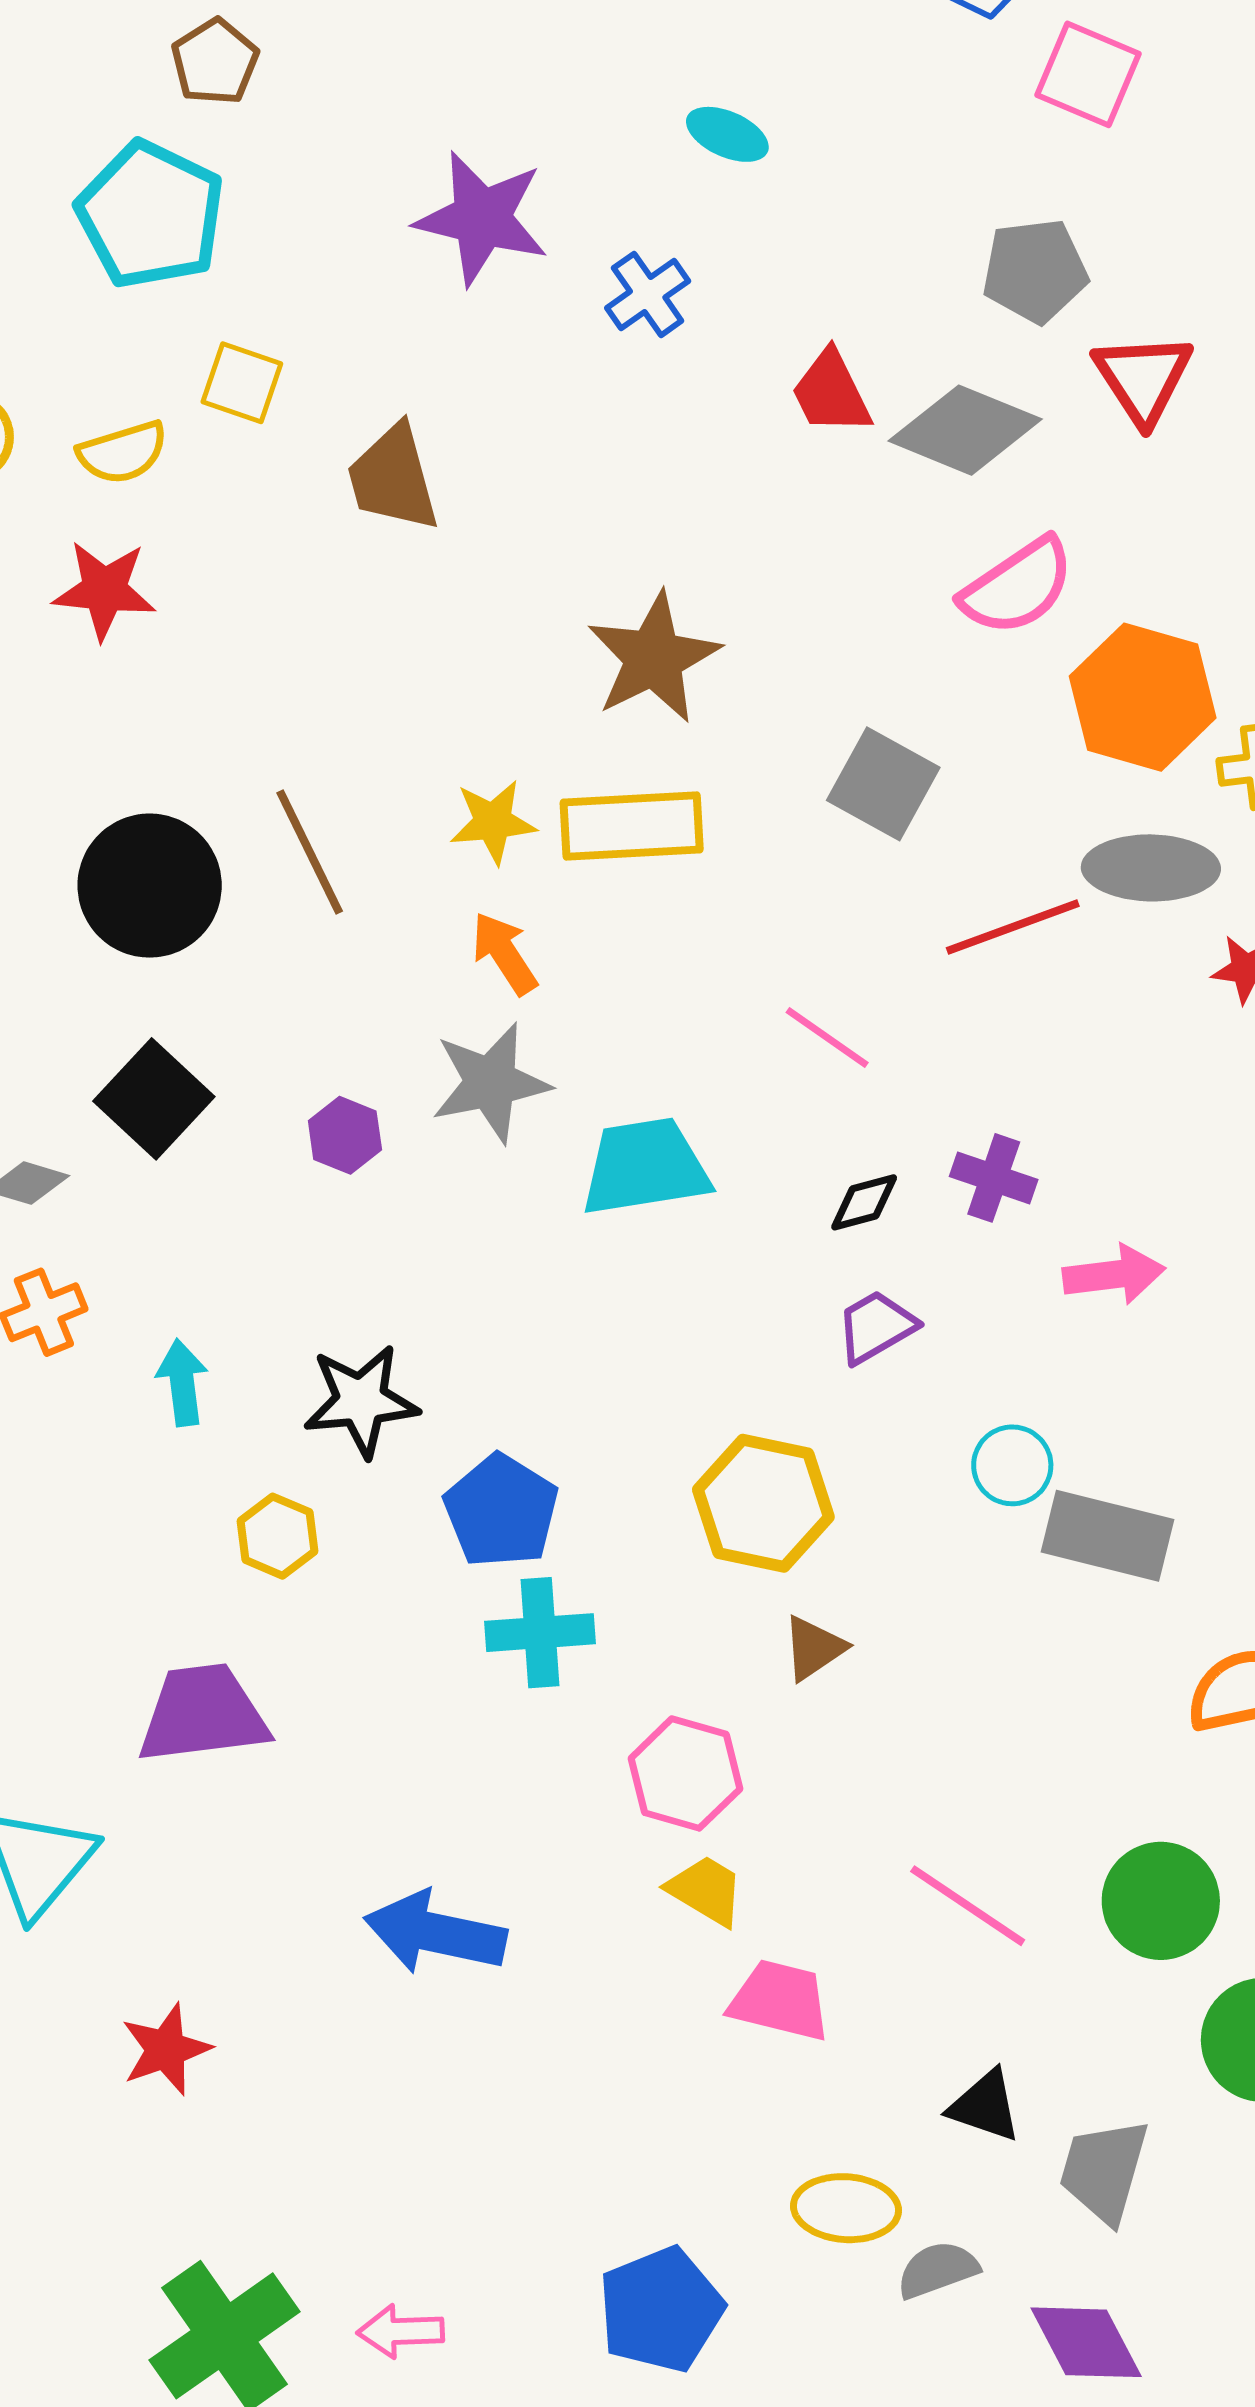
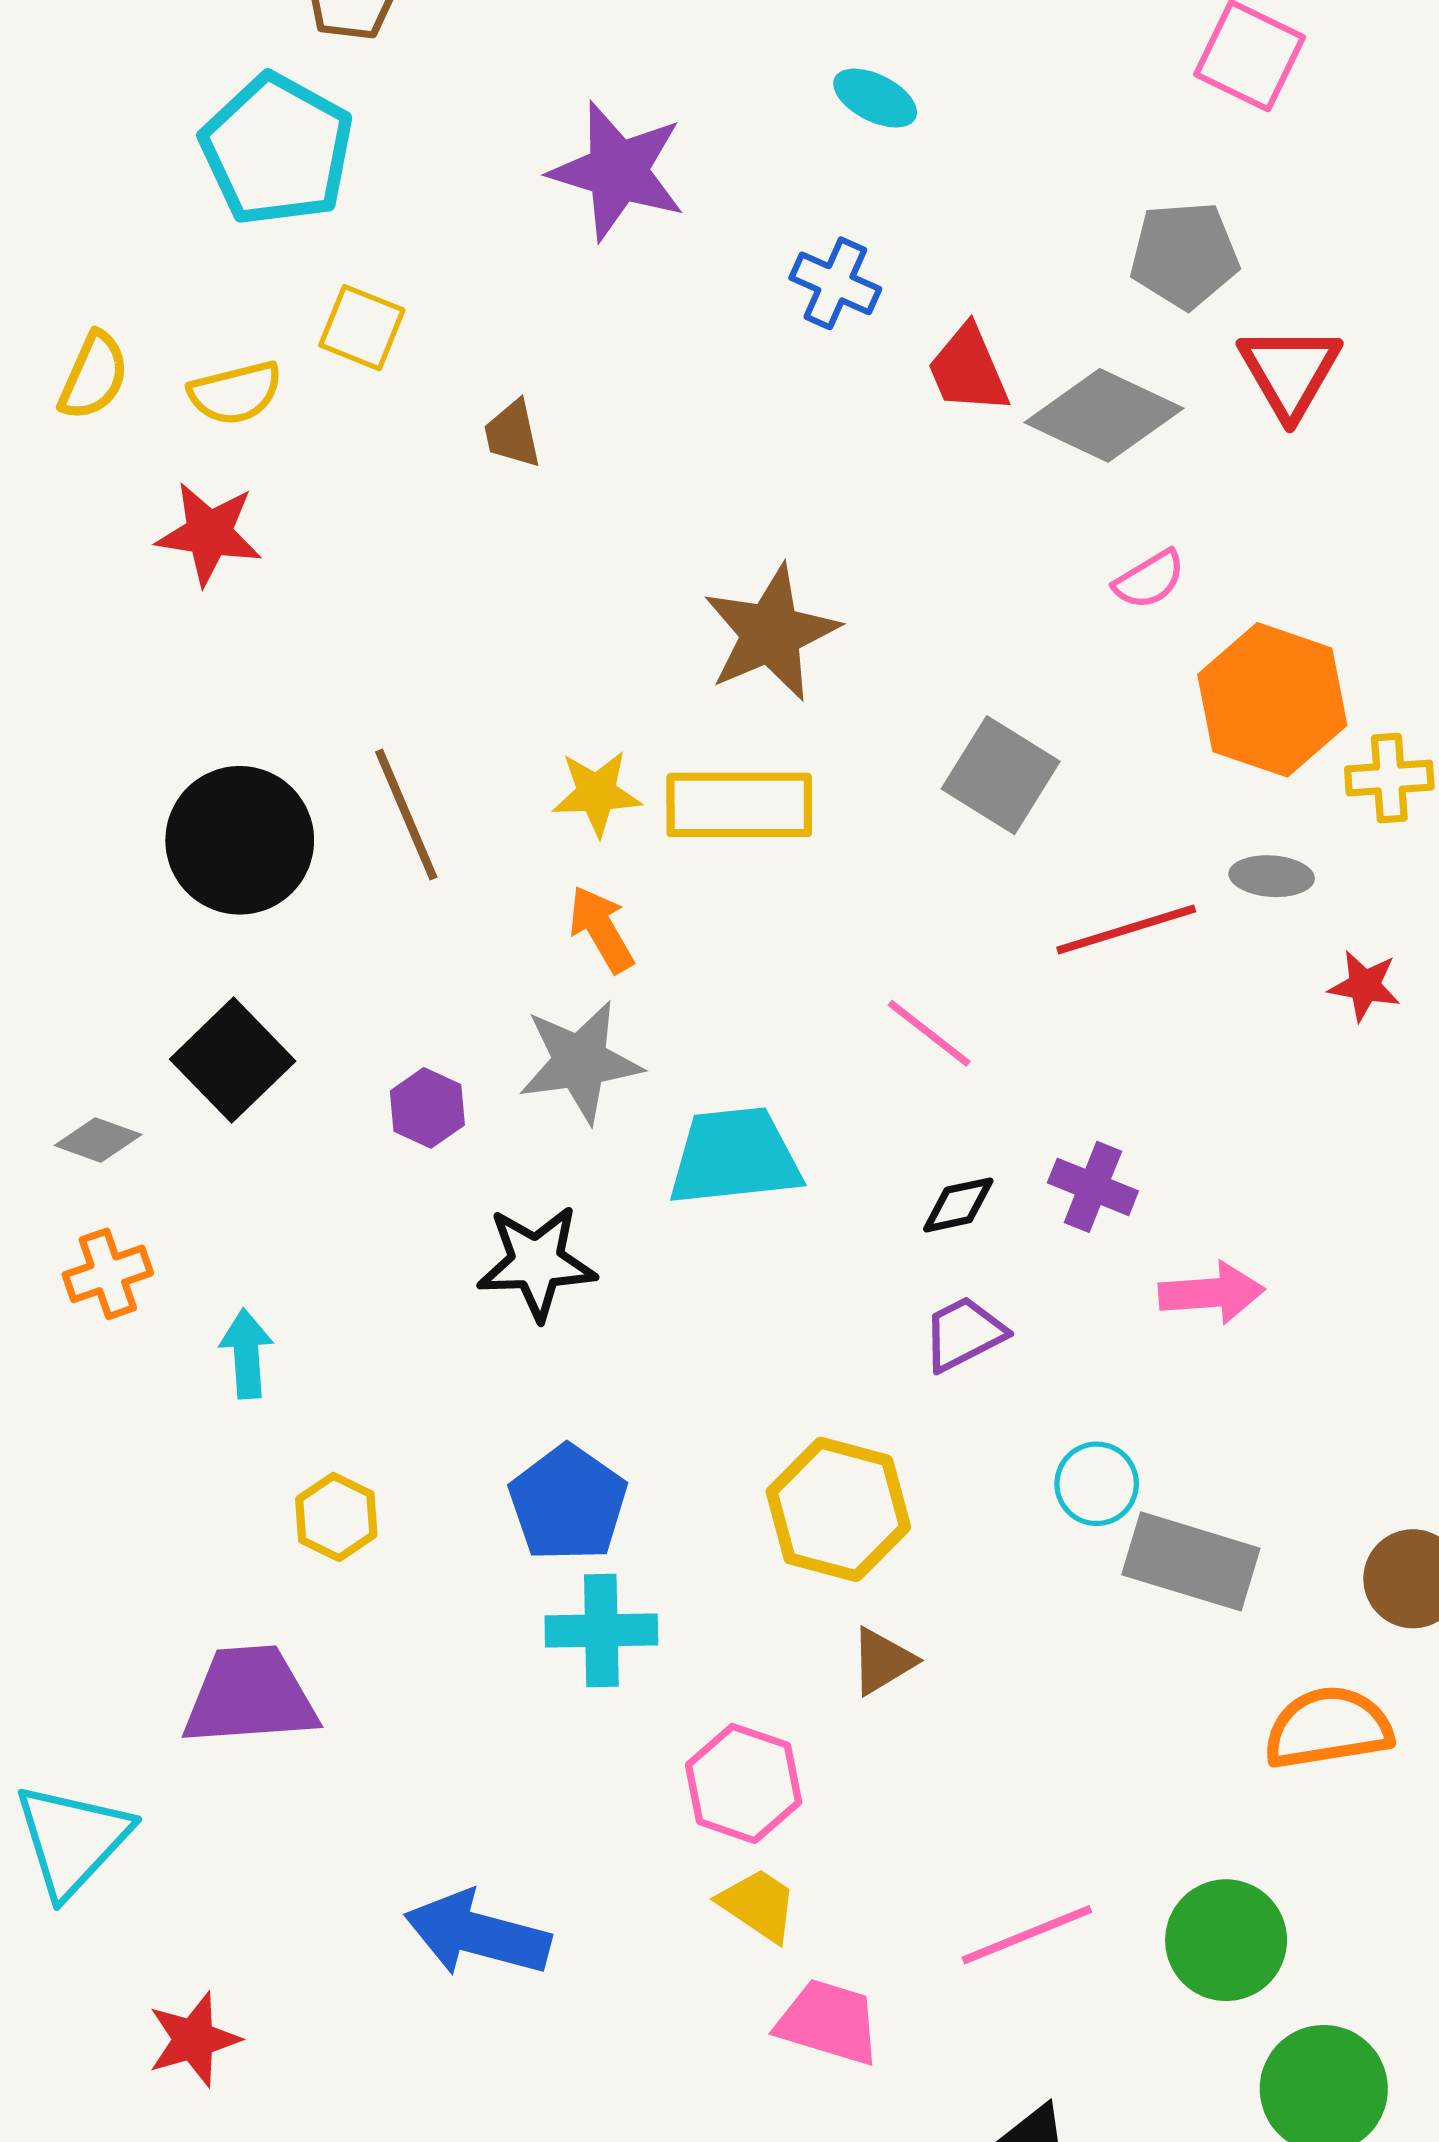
blue cross: (648, 294) -> (835, 283), moved, turned -34
brown trapezoid: (393, 478) -> (512, 434), size x0.6
pink semicircle: (1017, 587) -> (1149, 579), size x0.6
gray ellipse: (1151, 868) -> (1272, 876), size x0.6
black star: (361, 1401) -> (537, 1263), moved
pink line: (968, 1906) -> (1027, 1935), turned -59

